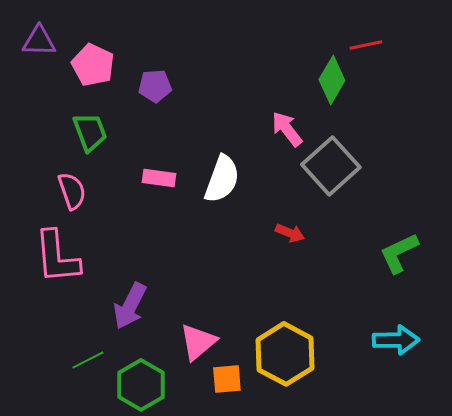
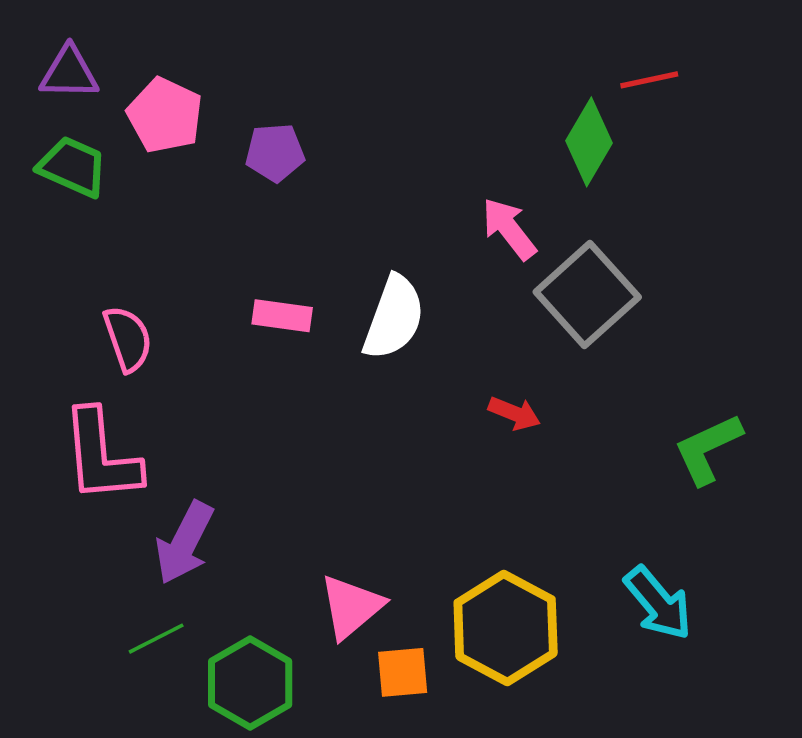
green trapezoid: (90, 132) -> (73, 167), moved, turned -45
purple arrow: (130, 306) -> (184, 543), moved
cyan arrow: (396, 340) -> (658, 603), moved, turned 51

